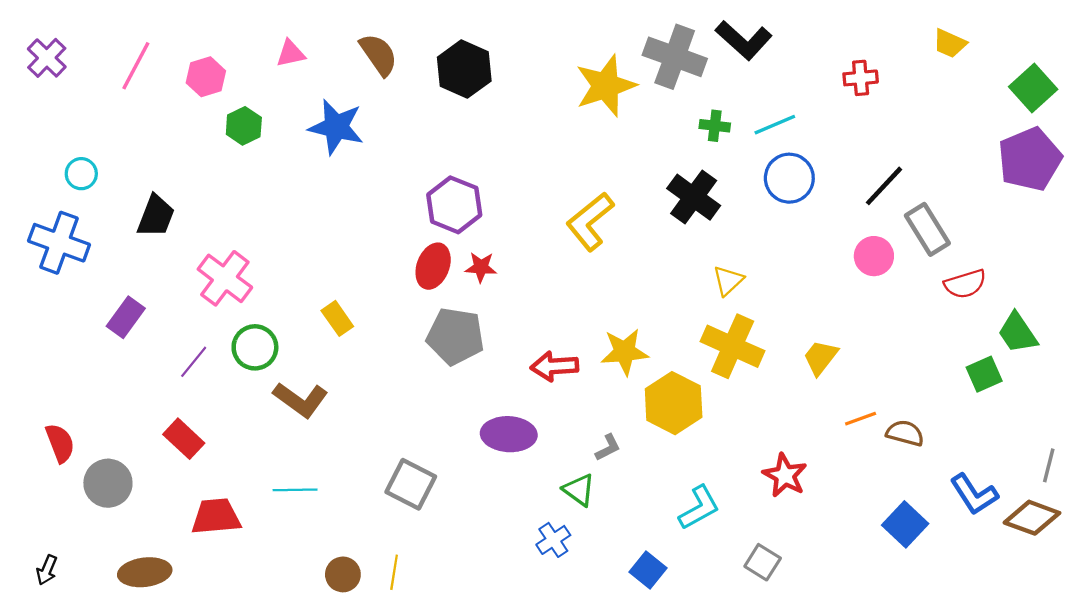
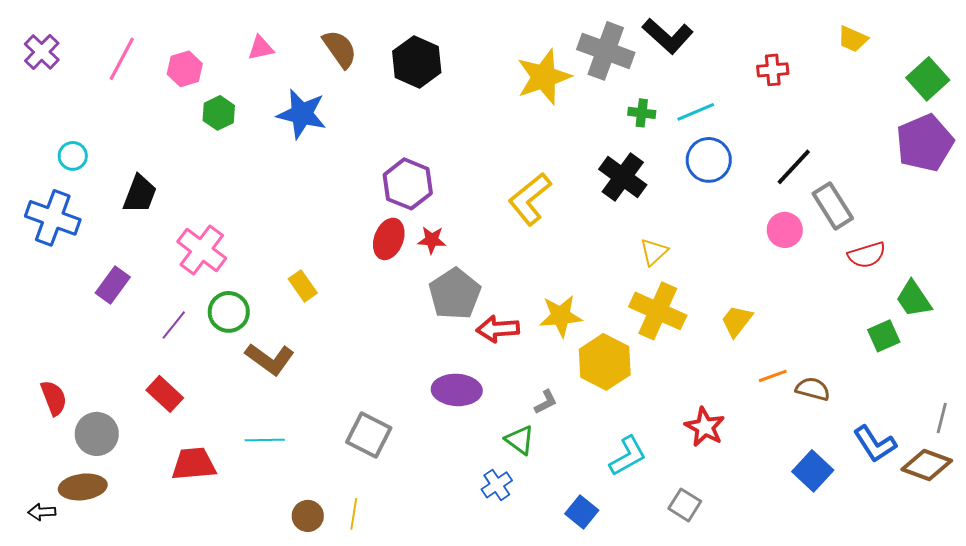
gray pentagon: (455, 336) -> (455, 294), moved, turned 30
black arrow: (47, 570) -> (42, 512), turned 64
brown ellipse: (145, 572) -> (83, 487), moved

